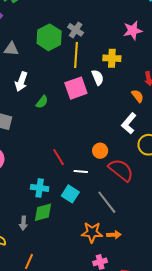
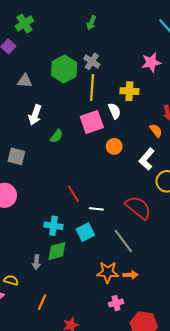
orange circle: (100, 151) -> (114, 146), moved
cyan square: (70, 194) -> (85, 232), turned 30

